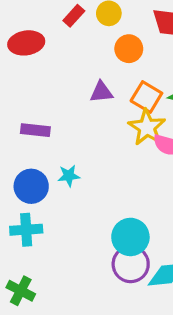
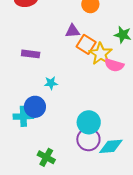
orange square: (146, 97) -> (86, 44), moved
blue circle: (31, 186) -> (35, 107), moved
green cross: (21, 291) -> (46, 157), moved

